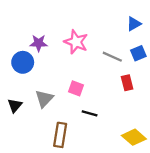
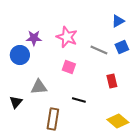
red rectangle: (127, 83) -> (112, 81), moved
pink square: (76, 88) -> (69, 67), moved
gray triangle: (44, 99) -> (39, 87), turned 42
black triangle: (15, 105) -> (16, 102), moved

